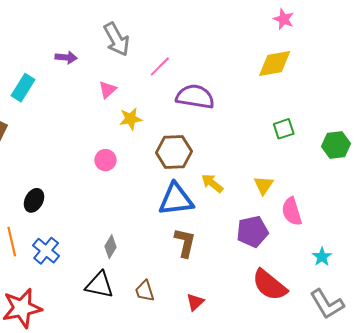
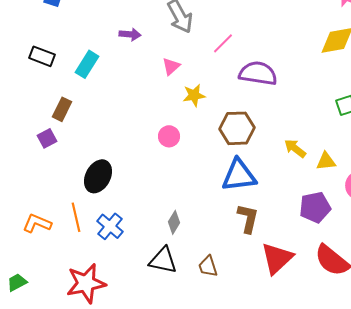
yellow arrow: (212, 183) -> (295, 148), moved
yellow triangle: (264, 185) -> (326, 161), turned 50
black ellipse: (34, 200) -> (98, 176), size x1.4
red triangle: (195, 302) -> (277, 258), moved, size x1.8

